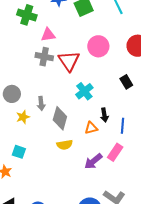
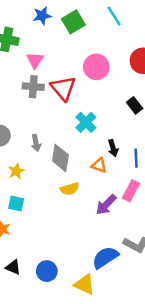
pink triangle: (48, 35) -> (35, 60), turned -42
yellow star: (23, 117) -> (16, 171), moved
orange triangle: (91, 128) -> (99, 165), turned 40

